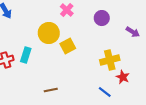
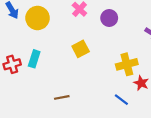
purple circle: (102, 18) -> (109, 18), moved
yellow circle: (49, 33) -> (38, 18), moved

